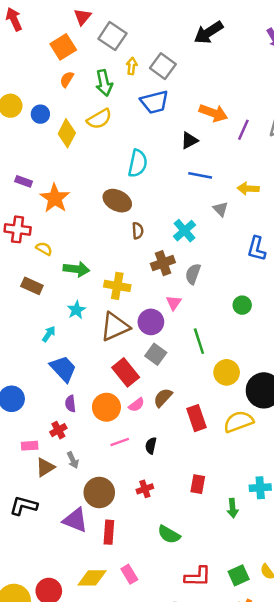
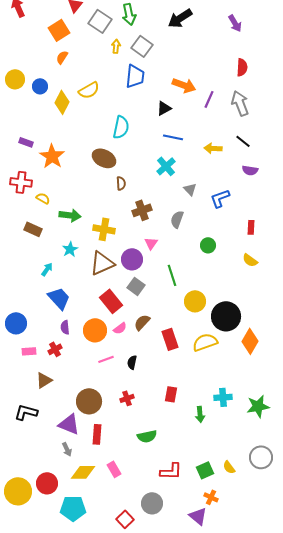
green arrow: (104, 83) -> (129, 14), moved
blue trapezoid: (155, 102) -> (135, 76), turned -70
gray triangle: (221, 209) -> (190, 189), moved
cyan cross: (185, 231) -> (166, 166), moved
blue L-shape: (257, 249) -> (220, 198), turned 55
gray semicircle: (193, 274) -> (177, 219), moved
pink rectangle: (30, 446) -> (29, 351), moved
gray arrow: (73, 460) -> (67, 449), moved
green semicircle: (169, 535) -> (147, 436), turned -42

